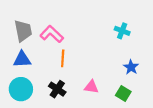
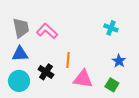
orange line: (63, 58) -> (68, 60), moved
pink triangle: (91, 87) -> (83, 79), size x1.5
black cross: (57, 89) -> (46, 72), moved

